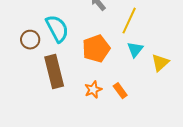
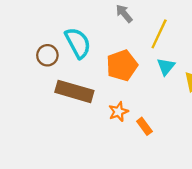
brown rectangle: (54, 72) -> (74, 91), turned -60
orange rectangle: (120, 91) -> (144, 126), moved

